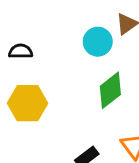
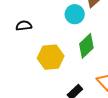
yellow hexagon: (27, 103) -> (51, 57), moved

